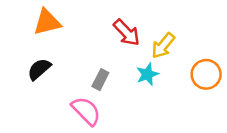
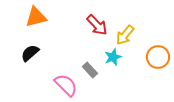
gray rectangle: (100, 80) -> (90, 70), moved, turned -70

